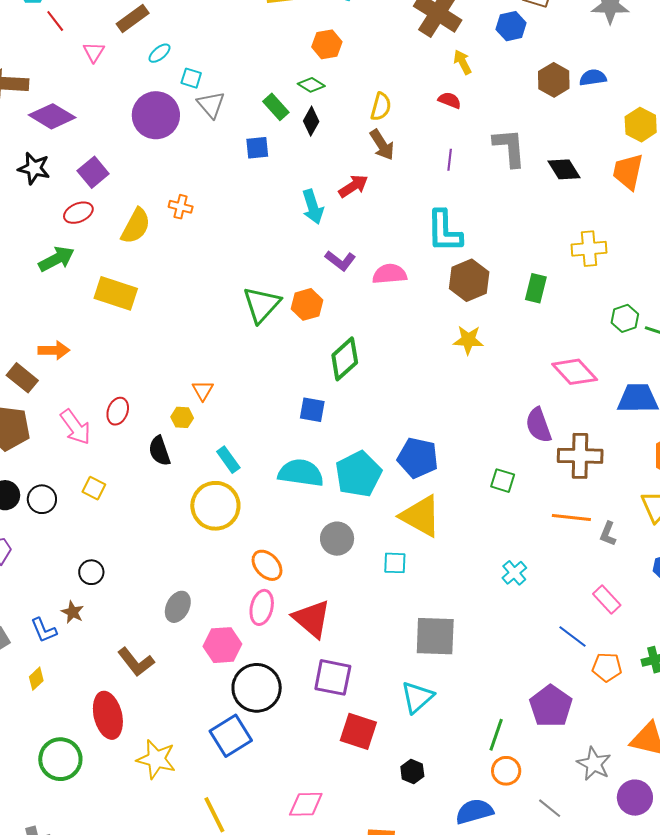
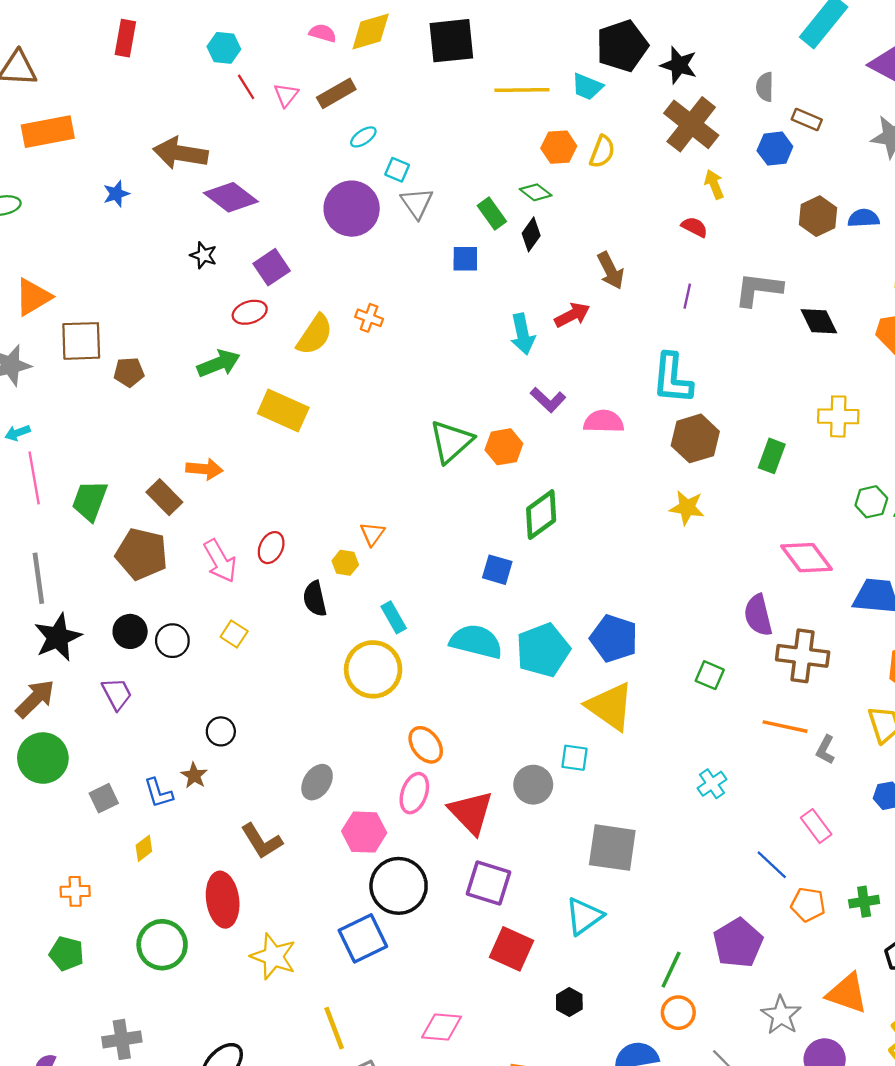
pink triangle: (94, 52) -> (286, 95), moved
yellow semicircle: (381, 107) -> (602, 152), moved
gray L-shape: (510, 148) -> (758, 289), turned -84
black star: (34, 168) -> (204, 255), size x0.7
gray circle: (337, 539) -> (533, 785), moved

